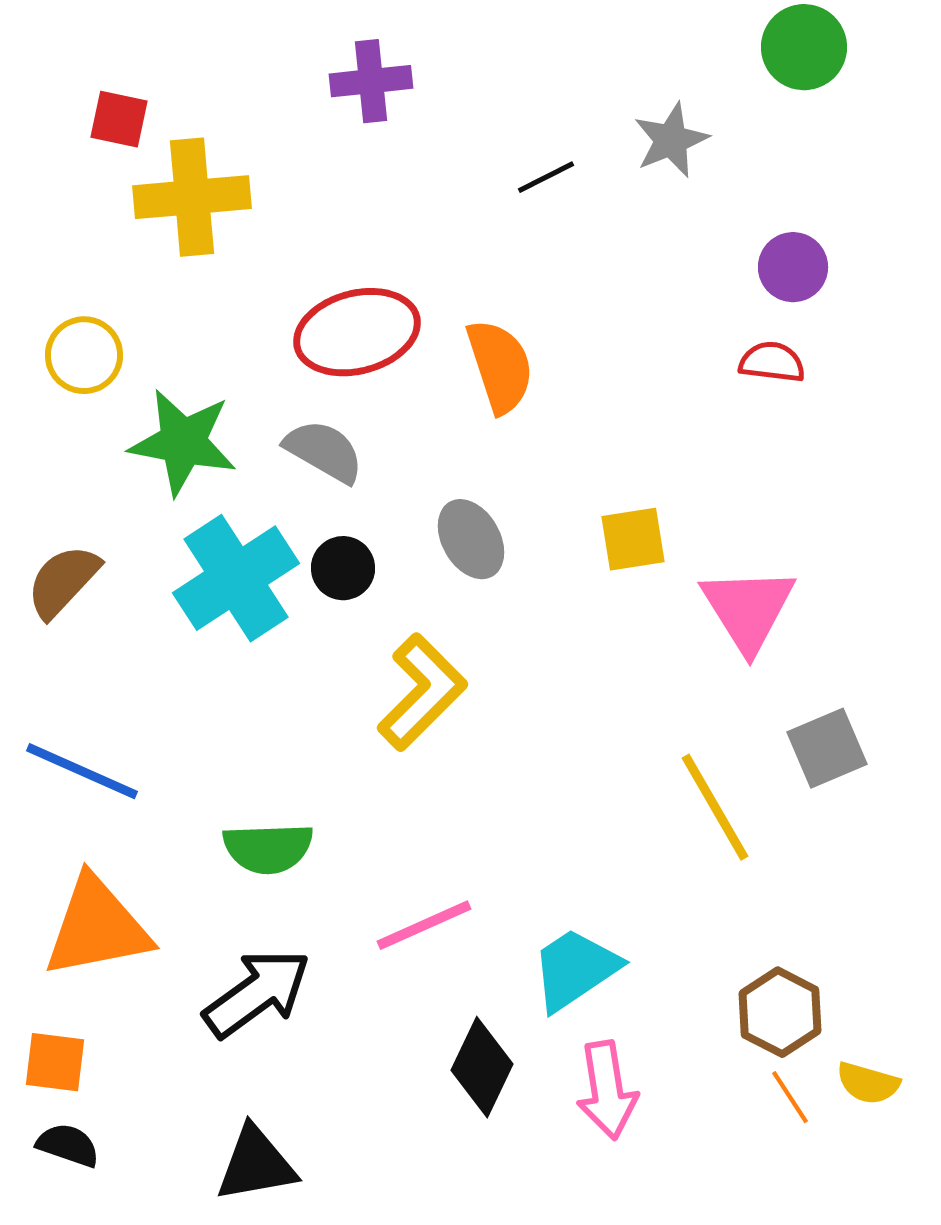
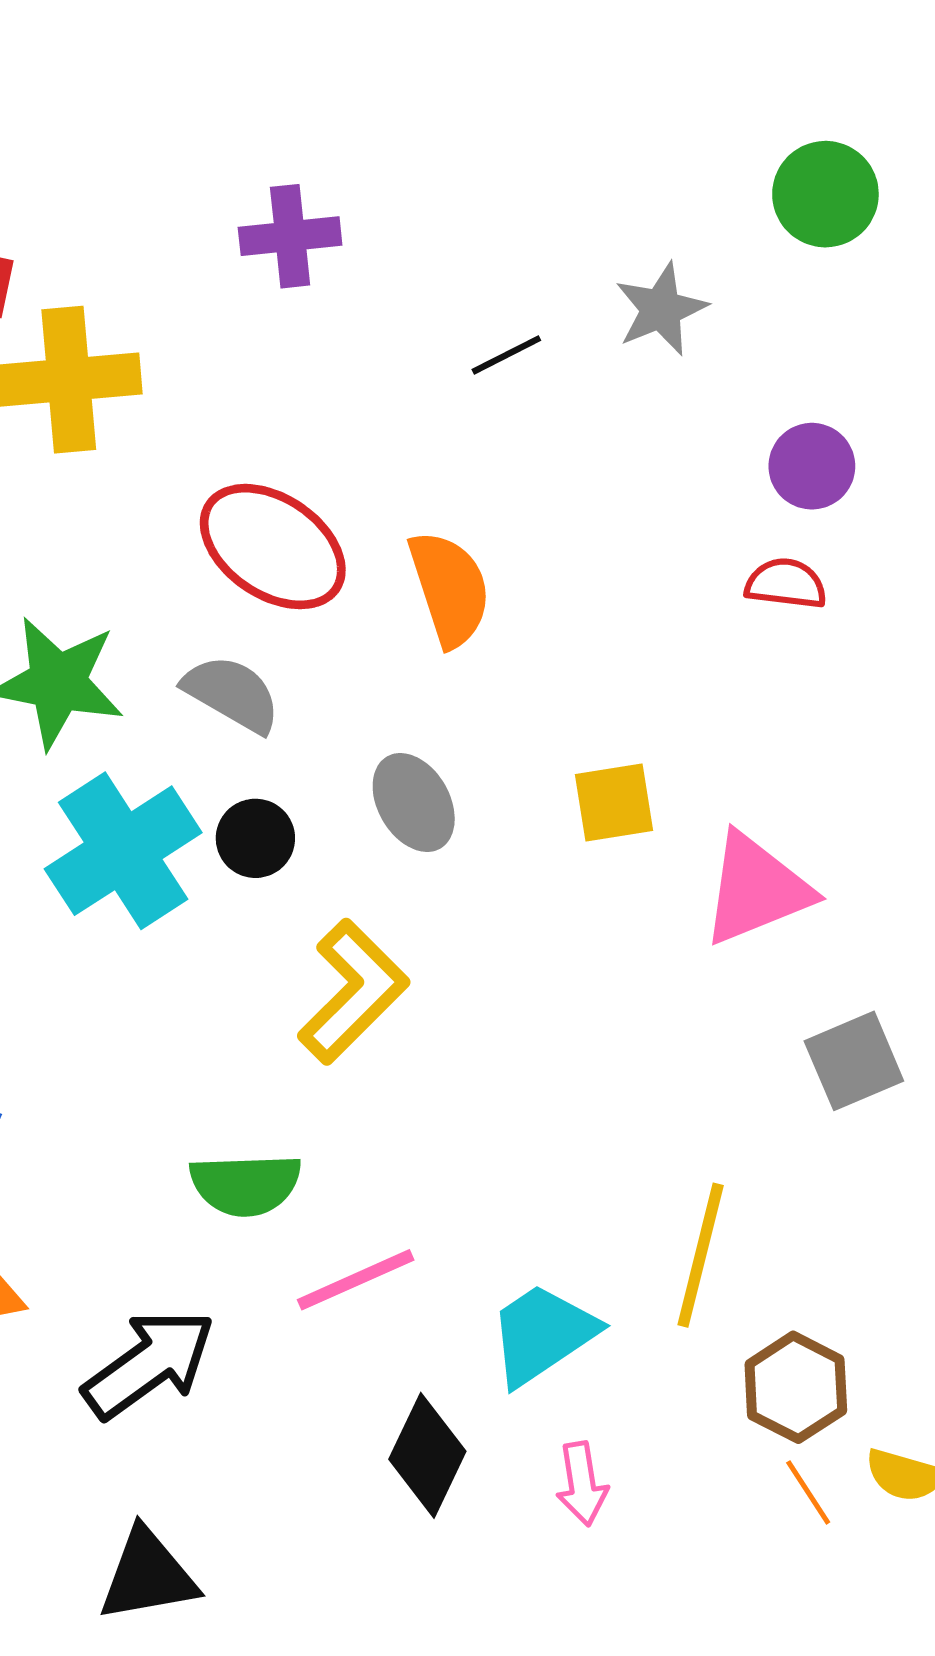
red ellipse: (357, 332) -> (273, 547), turned 49
pink triangle: (748, 609) -> (756, 889), turned 40
yellow line: (715, 807) -> (701, 1255), moved, turned 44
green semicircle: (268, 848) -> (246, 1185), moved
pink arrow: (607, 1090) -> (582, 1484), size x0.7

